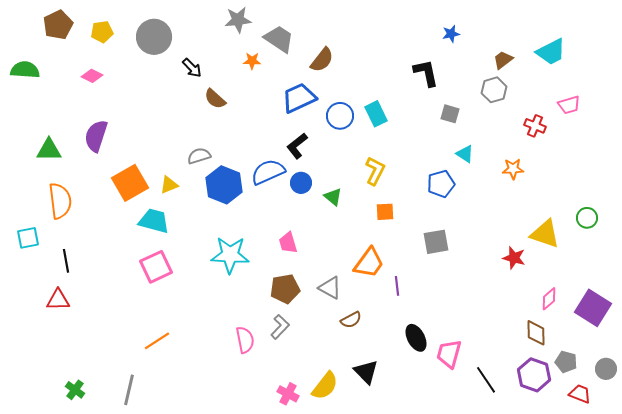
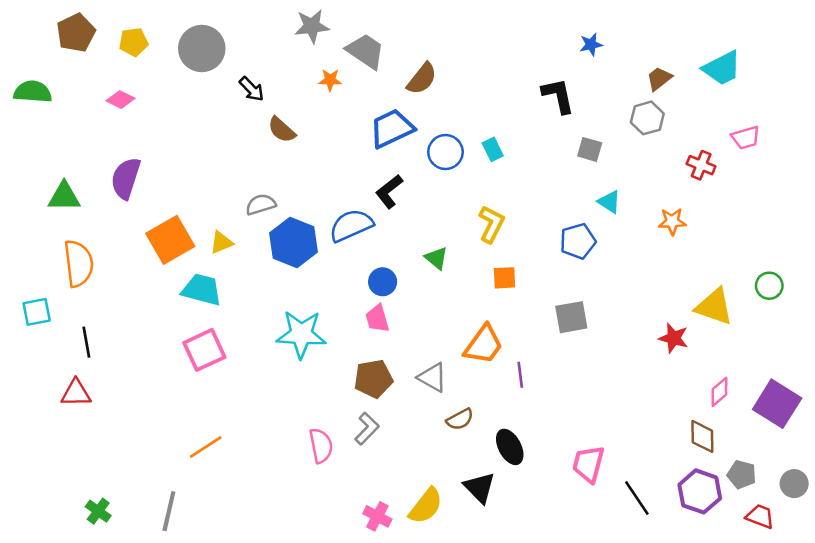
cyan rectangle: (376, 114) -> (493, 149), size x0.7
blue circle: (301, 183) -> (383, 282), moved
black ellipse: (416, 338) -> (510, 447), moved

